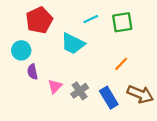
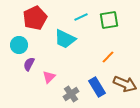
purple semicircle: (32, 72) -> (29, 64), turned 40
gray cross: (80, 91) -> (71, 94), moved

